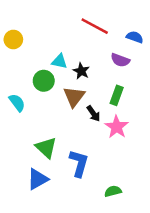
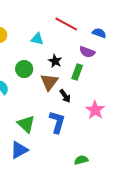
cyan triangle: (59, 61) -> (37, 39), moved
green rectangle: (117, 95) -> (77, 72), moved
pink star: (117, 127) -> (95, 110), moved
blue L-shape: (79, 163) -> (57, 122), moved

